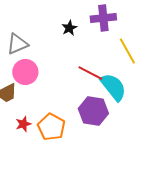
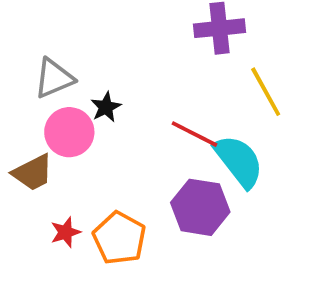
black star: (69, 28) -> (106, 107), moved

